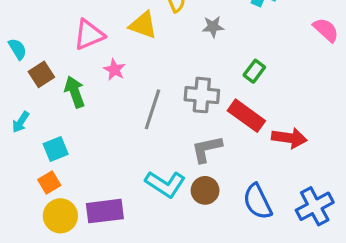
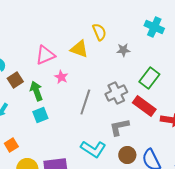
green rectangle: (254, 71) -> (149, 78), size x1.5
gray cross: (202, 95) -> (116, 93), turned -30
cyan square: (56, 149) -> (40, 115), moved
orange square: (49, 182) -> (11, 145), moved
brown circle: (205, 190) -> (127, 155), moved

